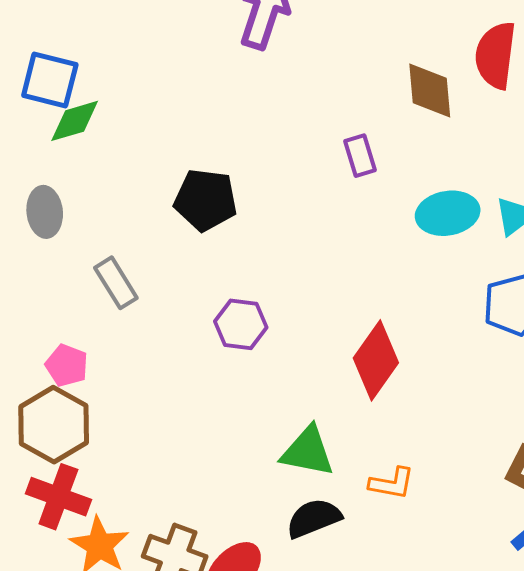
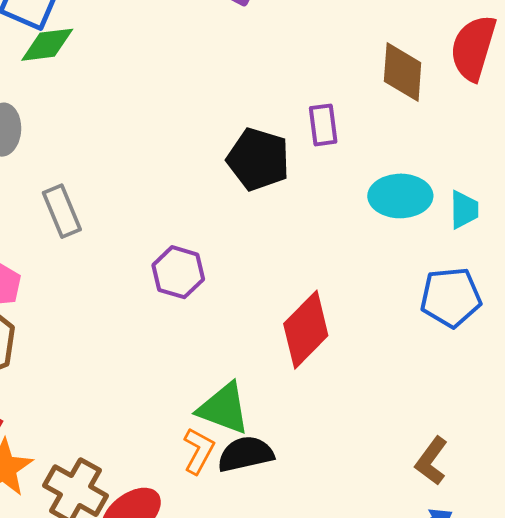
black pentagon: (206, 200) -> (258, 159), moved
orange L-shape: (392, 483) -> (199, 451), moved, turned -81
black semicircle: (314, 518) -> (246, 454), moved

